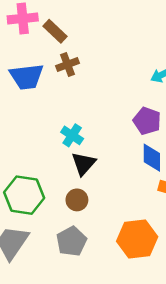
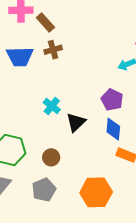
black triangle: (83, 164) -> (76, 122), moved

